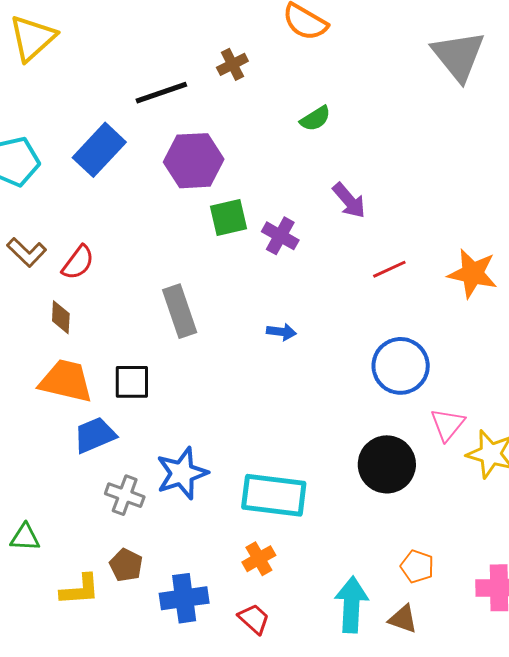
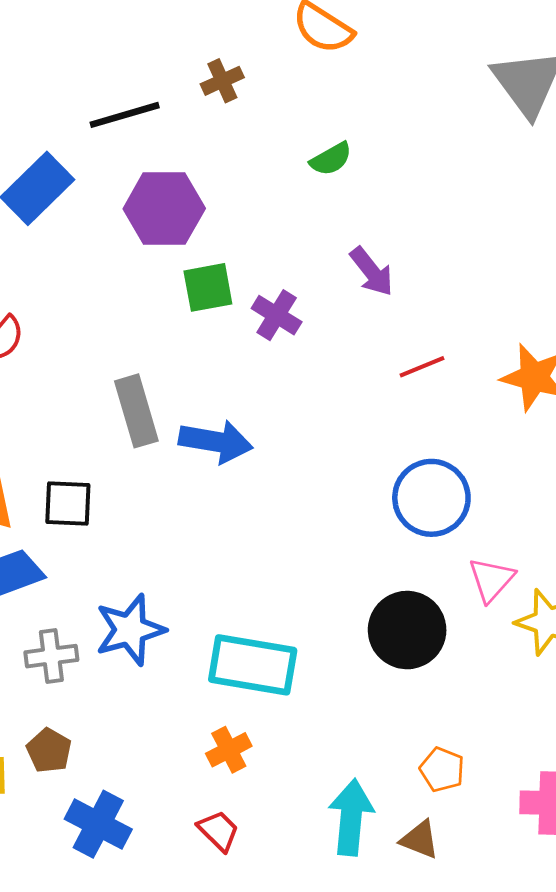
blue arrow: (281, 332) -> (216, 442), moved, size x1.8
gray cross: (125, 495) -> (51, 656), turned -30
blue cross: (184, 598) -> (98, 824), moved, turned 33

